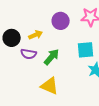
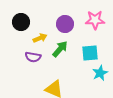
black circle: (12, 38) -> (21, 22), moved
green arrow: (52, 57) -> (60, 49), moved

